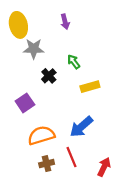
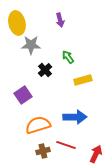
blue arrow: (81, 127) -> (75, 117), turned -140
red line: (72, 157) -> (66, 145), turned -48

